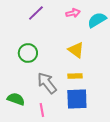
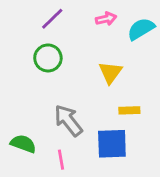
yellow triangle: (76, 50) -> (110, 73), turned 30
green circle: (28, 53) -> (48, 58), moved
yellow rectangle: (75, 76) -> (129, 110), moved

